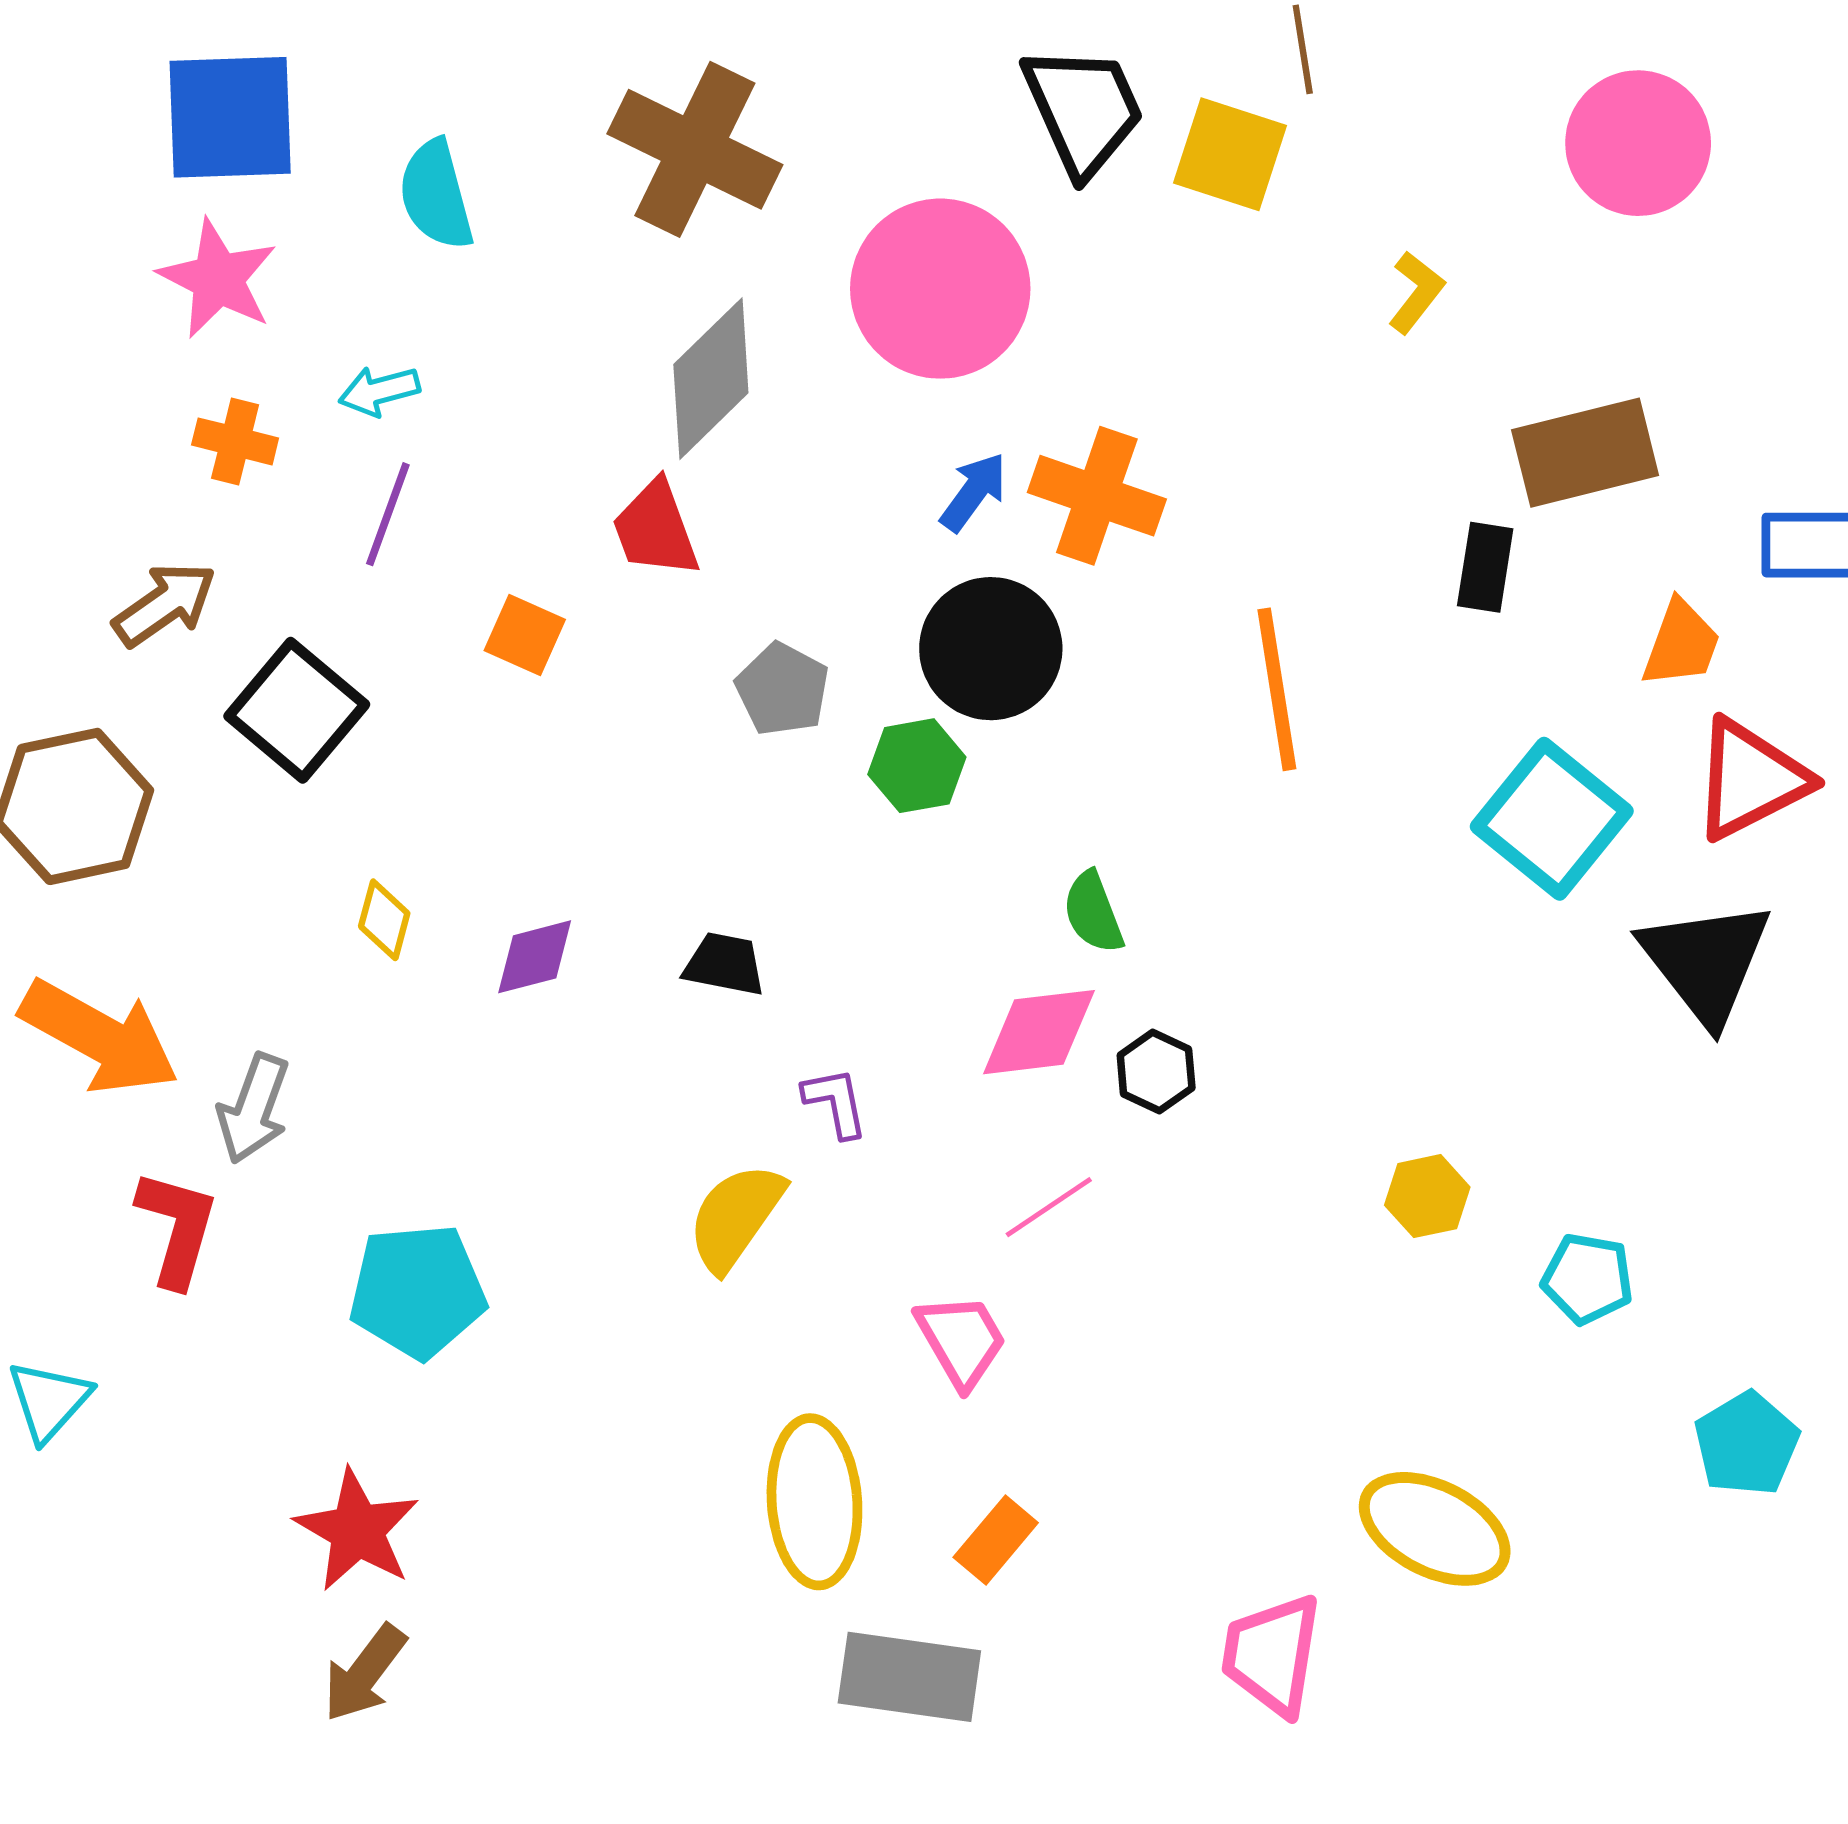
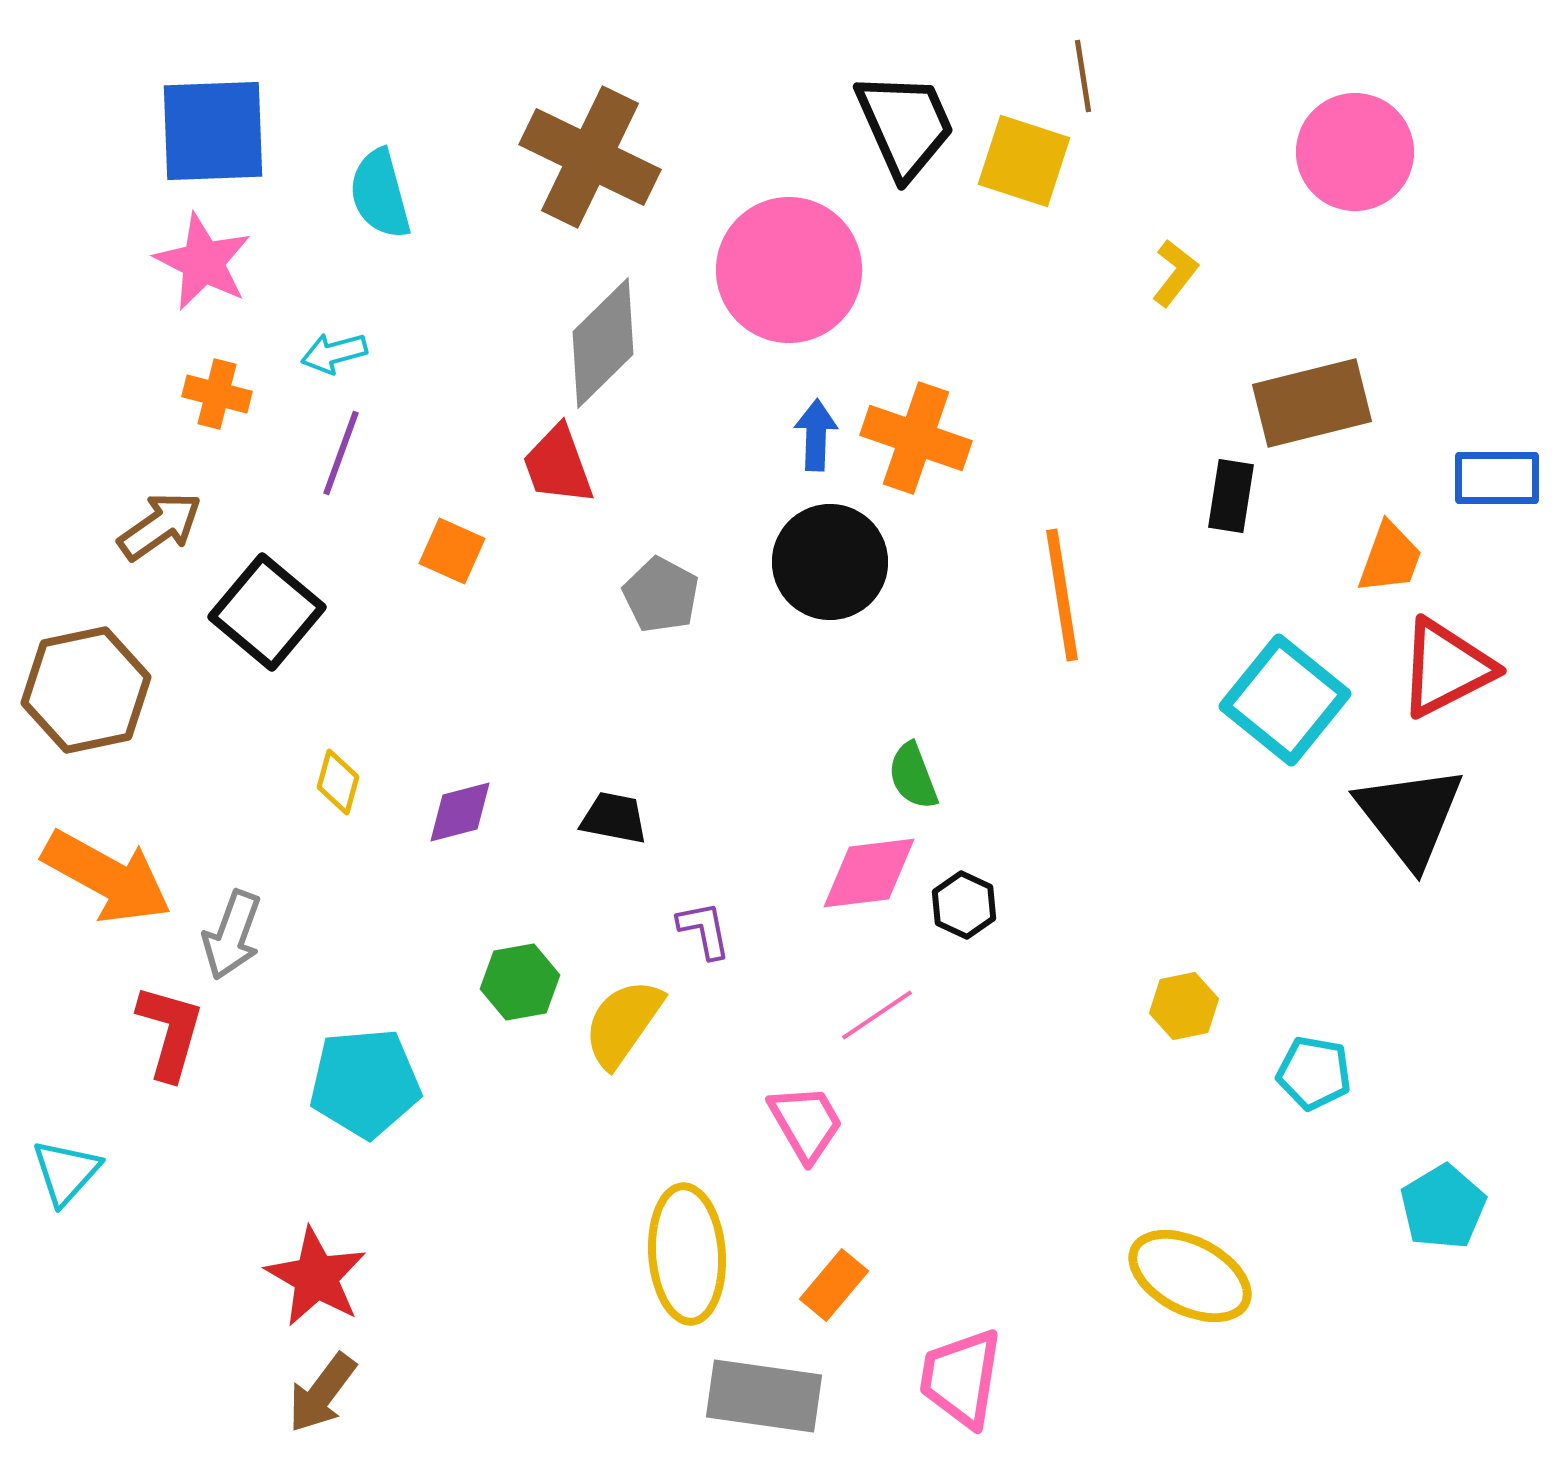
blue arrow: (974, 492) -> (816, 435), turned -34
green hexagon: (917, 766) -> (520, 982), moved
pink trapezoid: (1272, 1655) -> (961, 1378), moved

